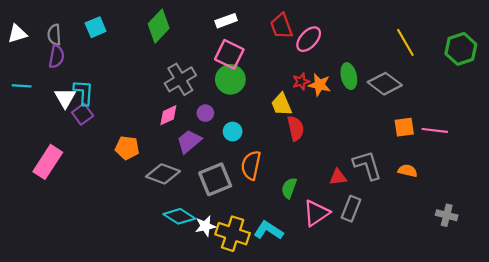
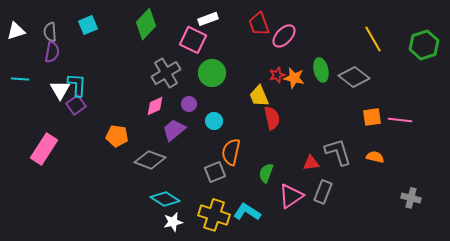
pink square: (229, 54) -> (193, 40), moved
gray square: (215, 179) -> (215, 172), moved, size x0.7
white star: (205, 226) -> (173, 222), moved

